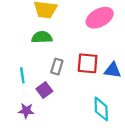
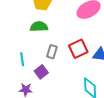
red square: (88, 63) -> (78, 49), turned -30

